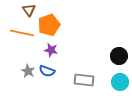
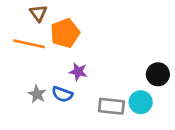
purple star: (51, 50) -> (78, 72), moved
cyan circle: (120, 82) -> (141, 102), moved

